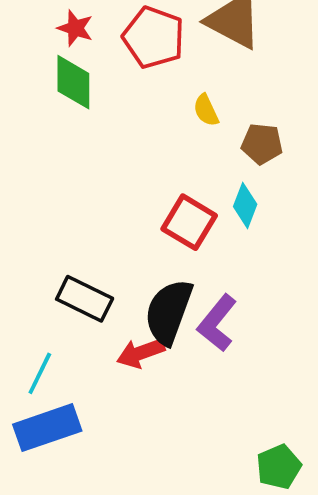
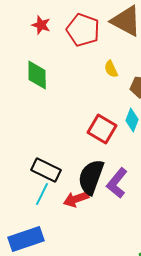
green diamond: (73, 82) -> (37, 75), moved
cyan line: (40, 373) -> (42, 194), moved

